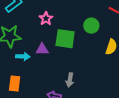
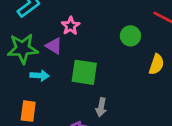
green square: (65, 39) -> (84, 72), moved
purple triangle: (42, 49) -> (54, 46), moved, turned 32

